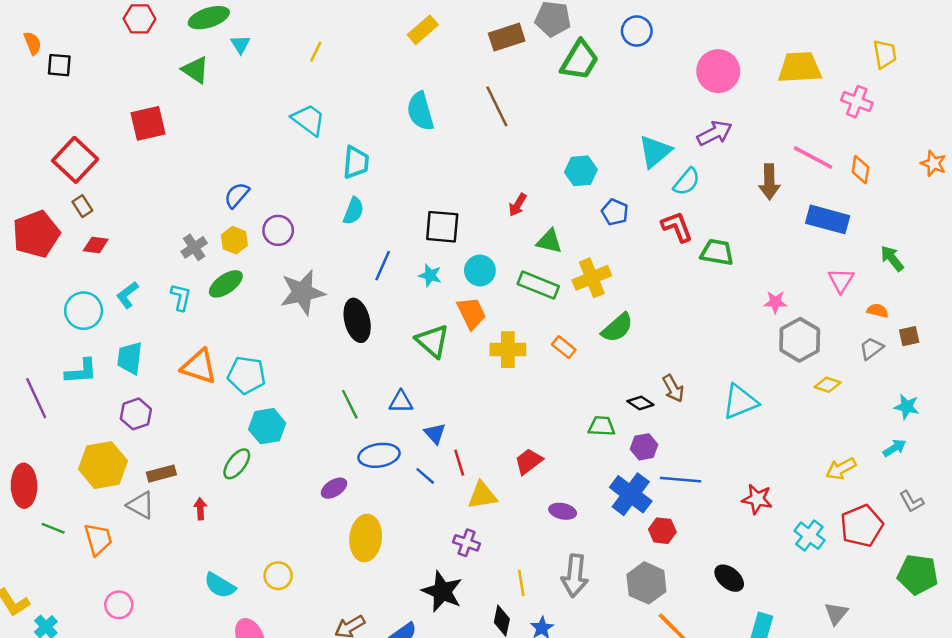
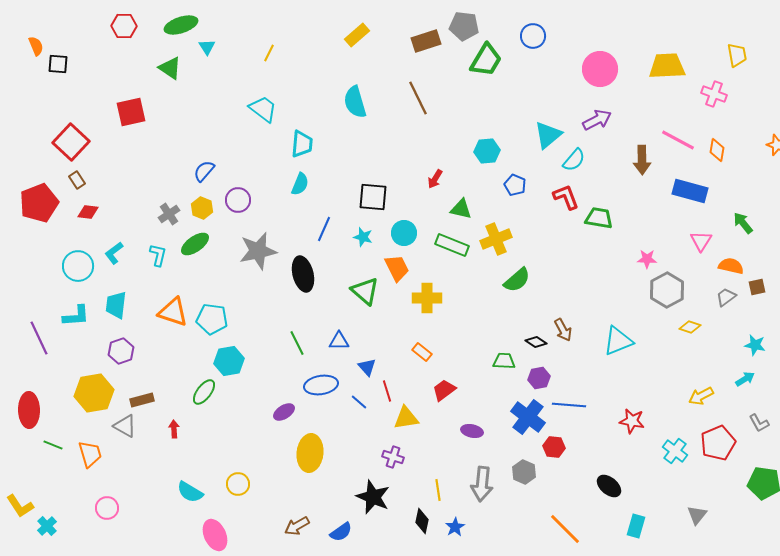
orange semicircle: (877, 311) -> (731, 266), size x1.4
orange rectangle: (564, 347) -> (422, 352), moved
gray hexagon: (646, 583) -> (524, 472), moved, size x0.7

